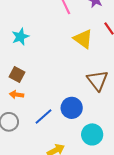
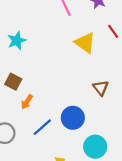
brown triangle: (97, 80) -> (101, 88), size x0.7
orange arrow: (17, 95) -> (27, 102), moved, turned -64

